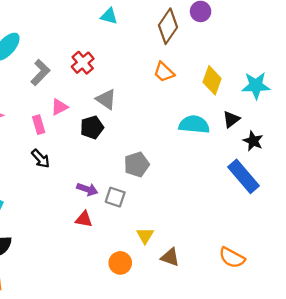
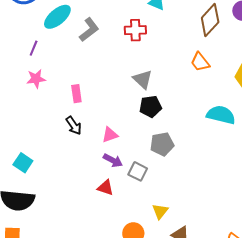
red cross: (83, 63) -> (135, 30), moved, turned 30
gray L-shape: (40, 72) -> (89, 30), moved
pink triangle: (59, 107) -> (110, 135), moved
black pentagon: (92, 127) -> (150, 106), moved

